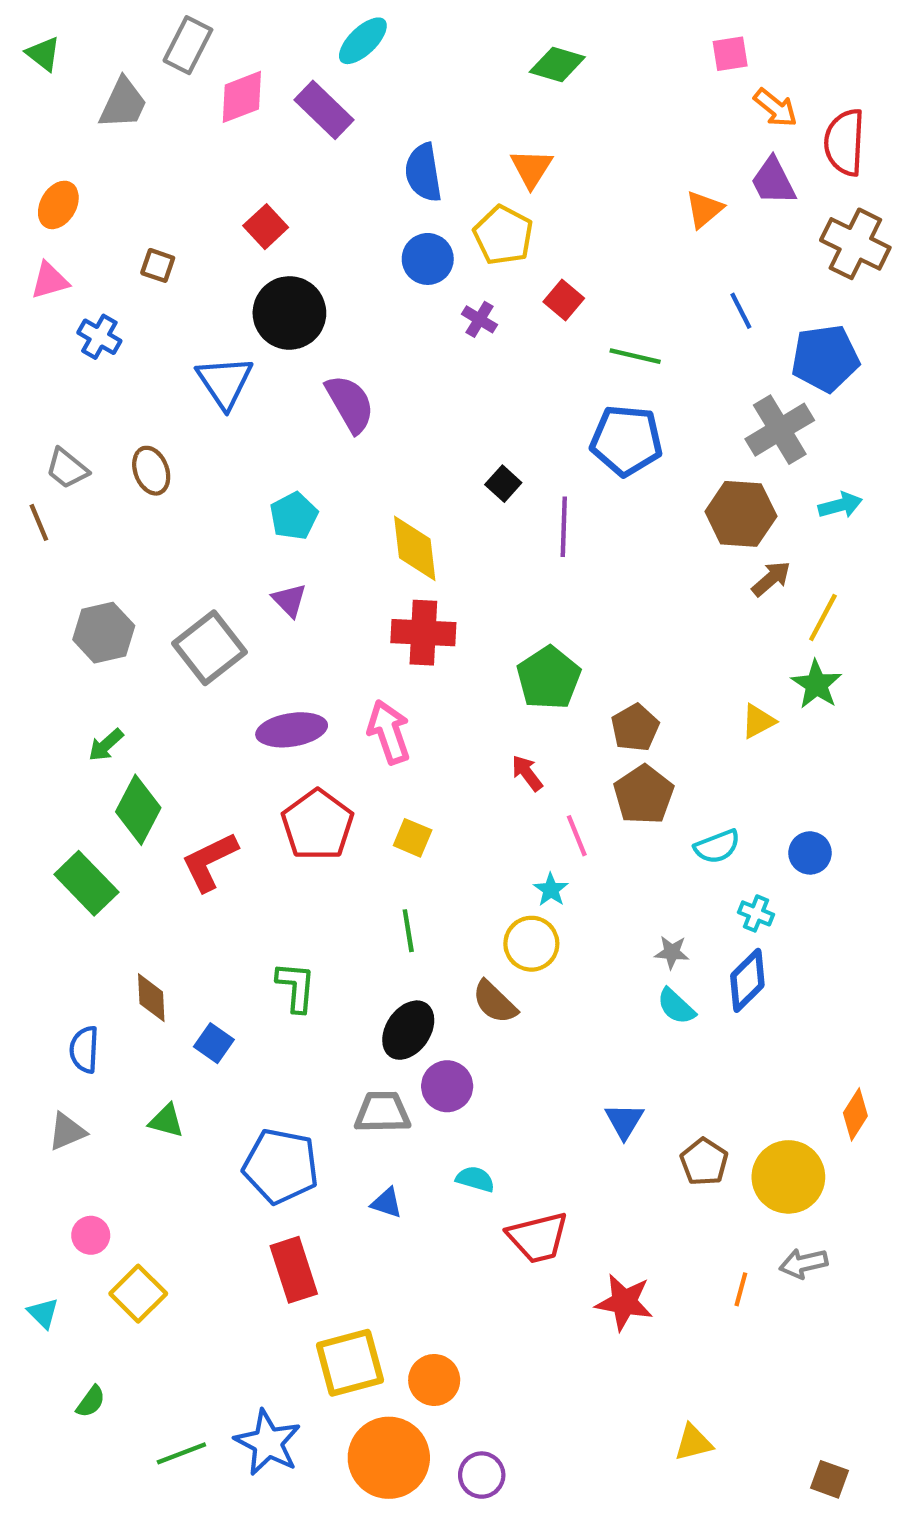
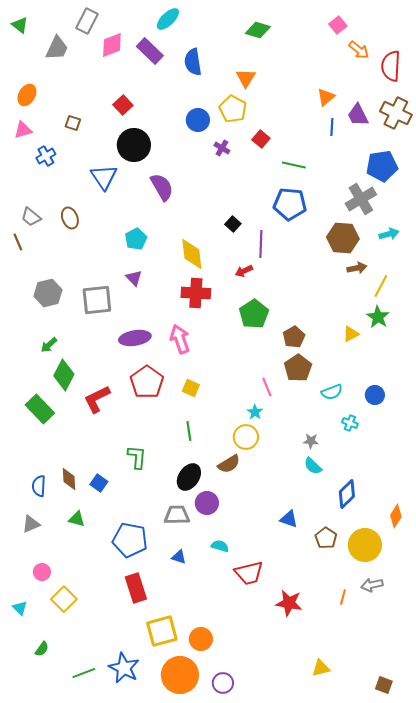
pink square: (730, 54) -> (338, 25), turned -30
blue semicircle: (423, 173) -> (193, 62), moved
purple trapezoid: (773, 181) -> (358, 115), moved
blue line: (741, 311) -> (332, 127), moved, turned 30
blue cross: (99, 337) -> (46, 156), turned 30
brown arrow: (771, 579) -> (357, 268), turned 30
gray square: (210, 648) -> (97, 300), turned 32
red arrow: (527, 773) -> (244, 271), moved, turned -78
blue diamond: (747, 980) -> (347, 494), moved
brown diamond: (151, 998) -> (69, 479), moved
brown semicircle: (495, 1002) -> (229, 464), turned -75
blue triangle: (624, 1121) -> (289, 519), turned -42

